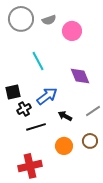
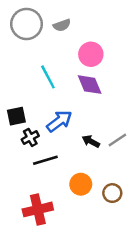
pink circle: (72, 31) -> (91, 54), moved
purple diamond: (80, 76) -> (90, 85), moved
black arrow: (65, 116) -> (91, 141), moved
brown circle: (90, 141) -> (112, 193), moved

